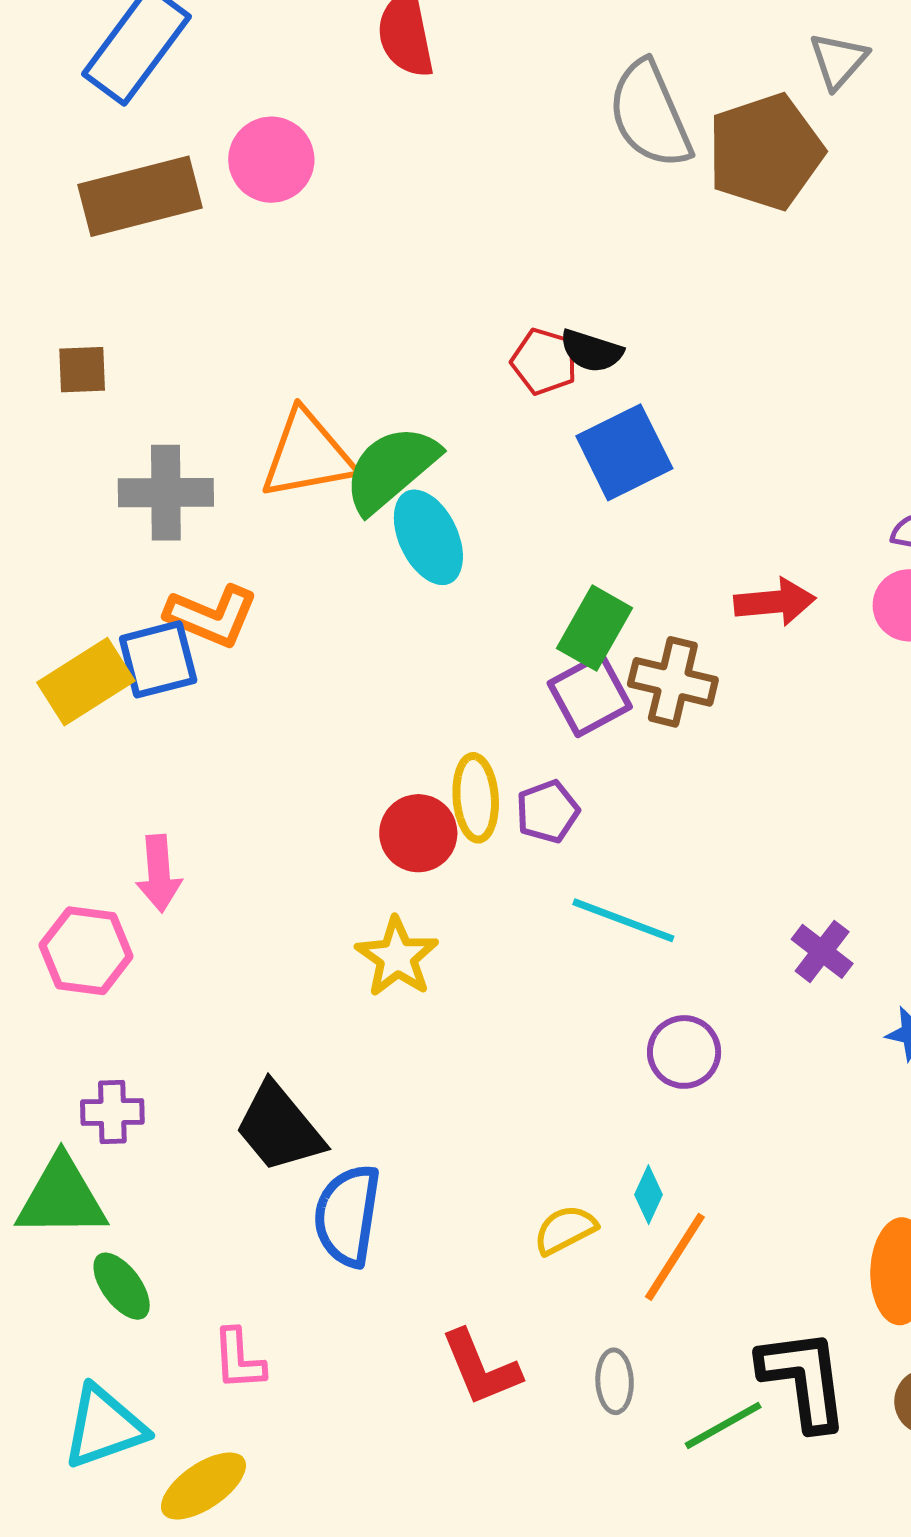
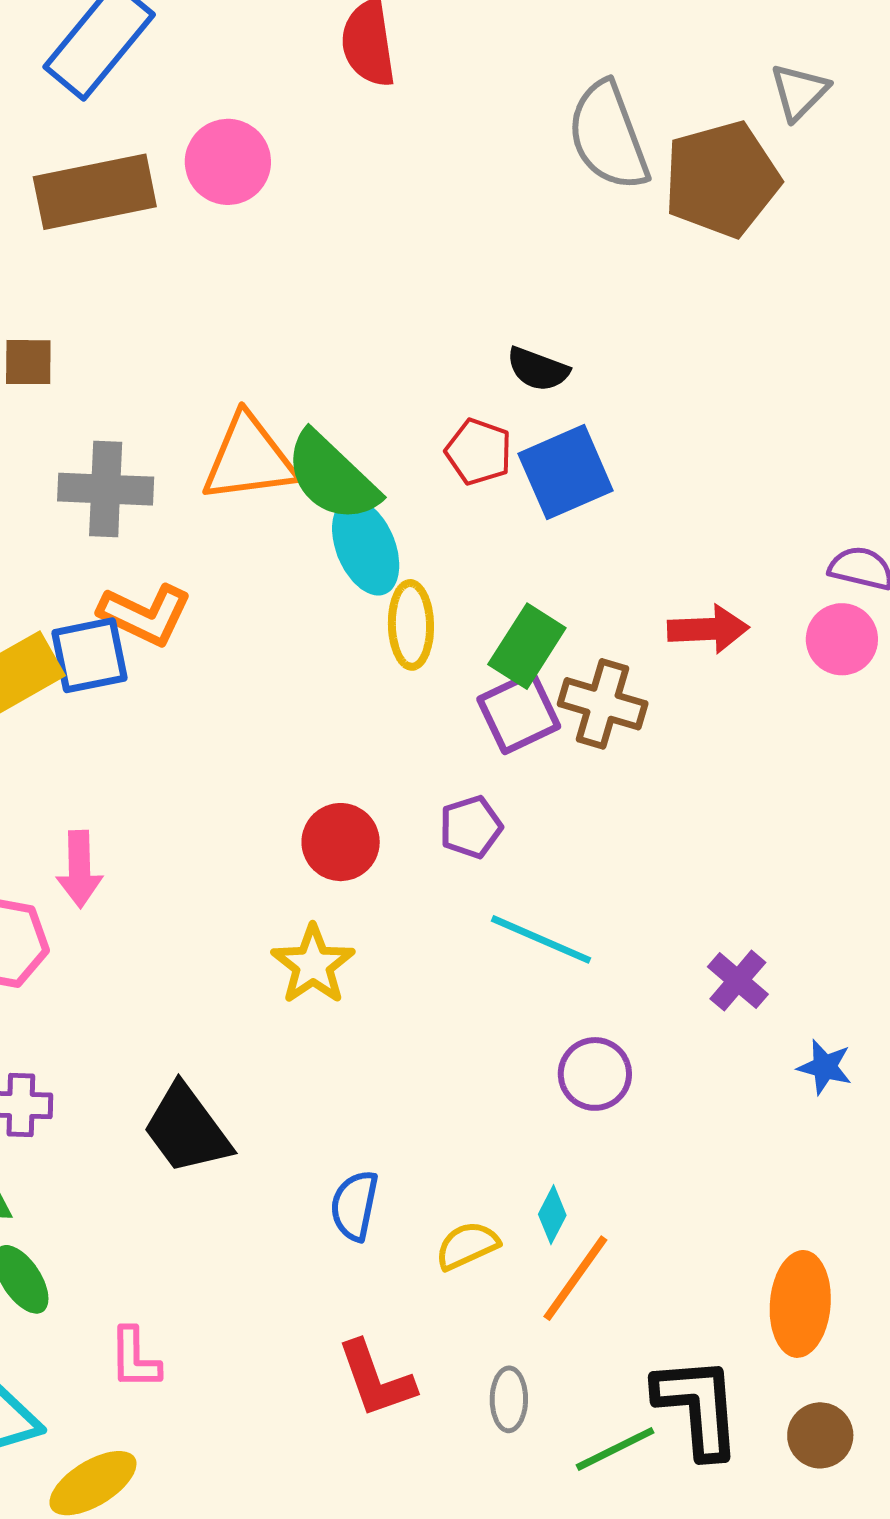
red pentagon: (544, 361) -> (479, 452), moved
green semicircle: (391, 469) -> (332, 477), turned -99
yellow ellipse: (476, 798) -> (411, 625), moved
blue semicircle: (347, 1215) -> (354, 1206), moved, size x0.7

